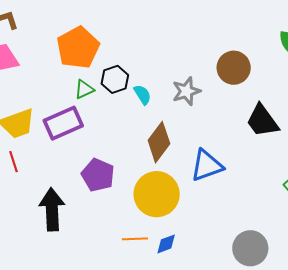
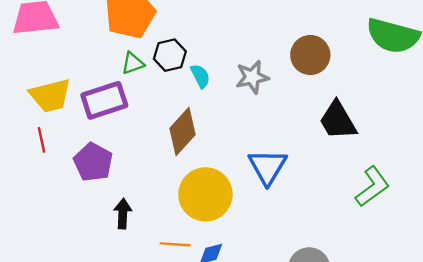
brown diamond: (159, 142) -> (182, 132), moved
blue triangle: (207, 166) -> (267, 167), turned -45
purple pentagon: (98, 175) -> (93, 162), moved
black arrow: (52, 209) -> (123, 214), moved, size x0.6

